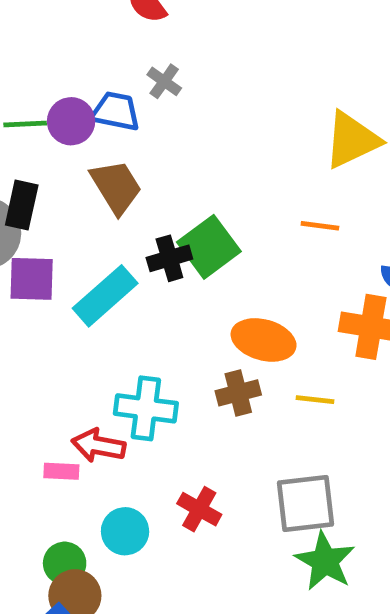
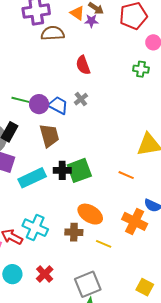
gray square: (306, 503) -> (88, 284), turned -32

